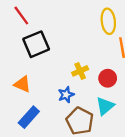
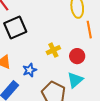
blue star: (66, 95) -> (30, 70), moved

